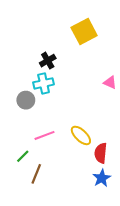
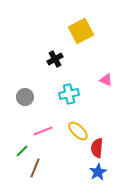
black cross: (48, 61) -> (55, 59), moved
cyan cross: (44, 83) -> (69, 94), moved

